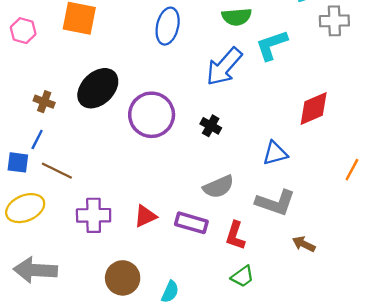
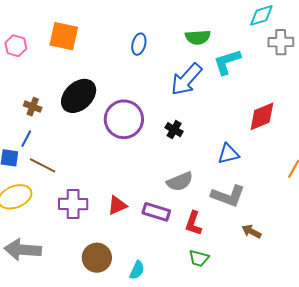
blue ellipse: (168, 26) -> (139, 44), size x0.7
green trapezoid: (242, 276) -> (199, 258), turned 50

